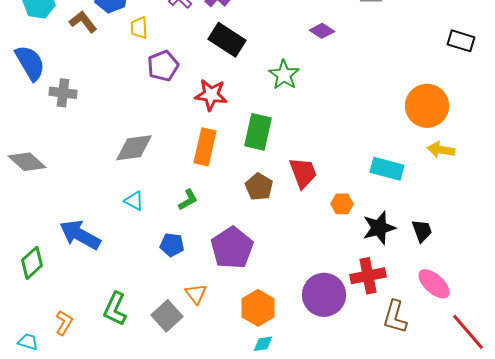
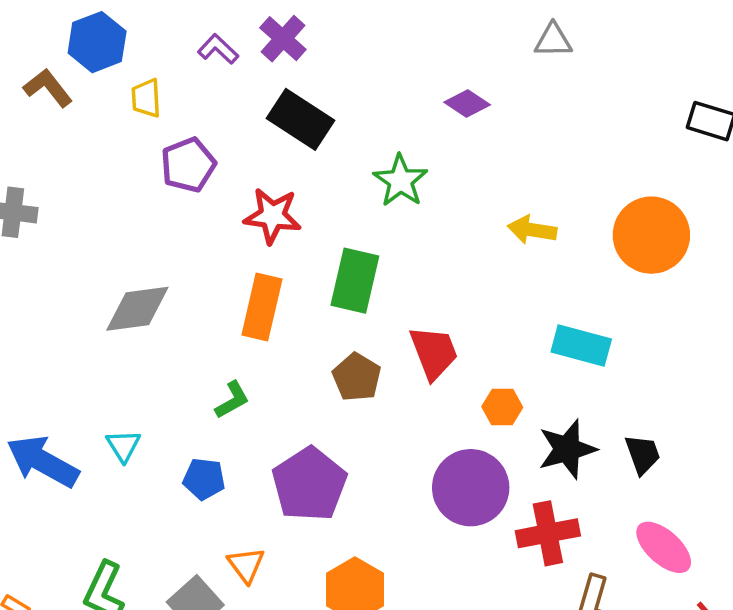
yellow arrow: (441, 150) -> (532, 230), moved
cyan triangle: (134, 201) -> (123, 446), moved, turned 30
purple circle: (324, 295) -> (471, 488), moved

